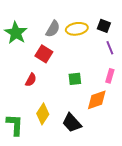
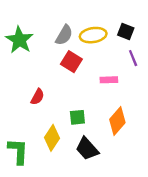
red square: (44, 54) -> (71, 62), moved
pink rectangle: (110, 76) -> (109, 80), moved, turned 72
green square: (75, 79) -> (77, 117), moved
orange diamond: (97, 100) -> (117, 121), turned -30

